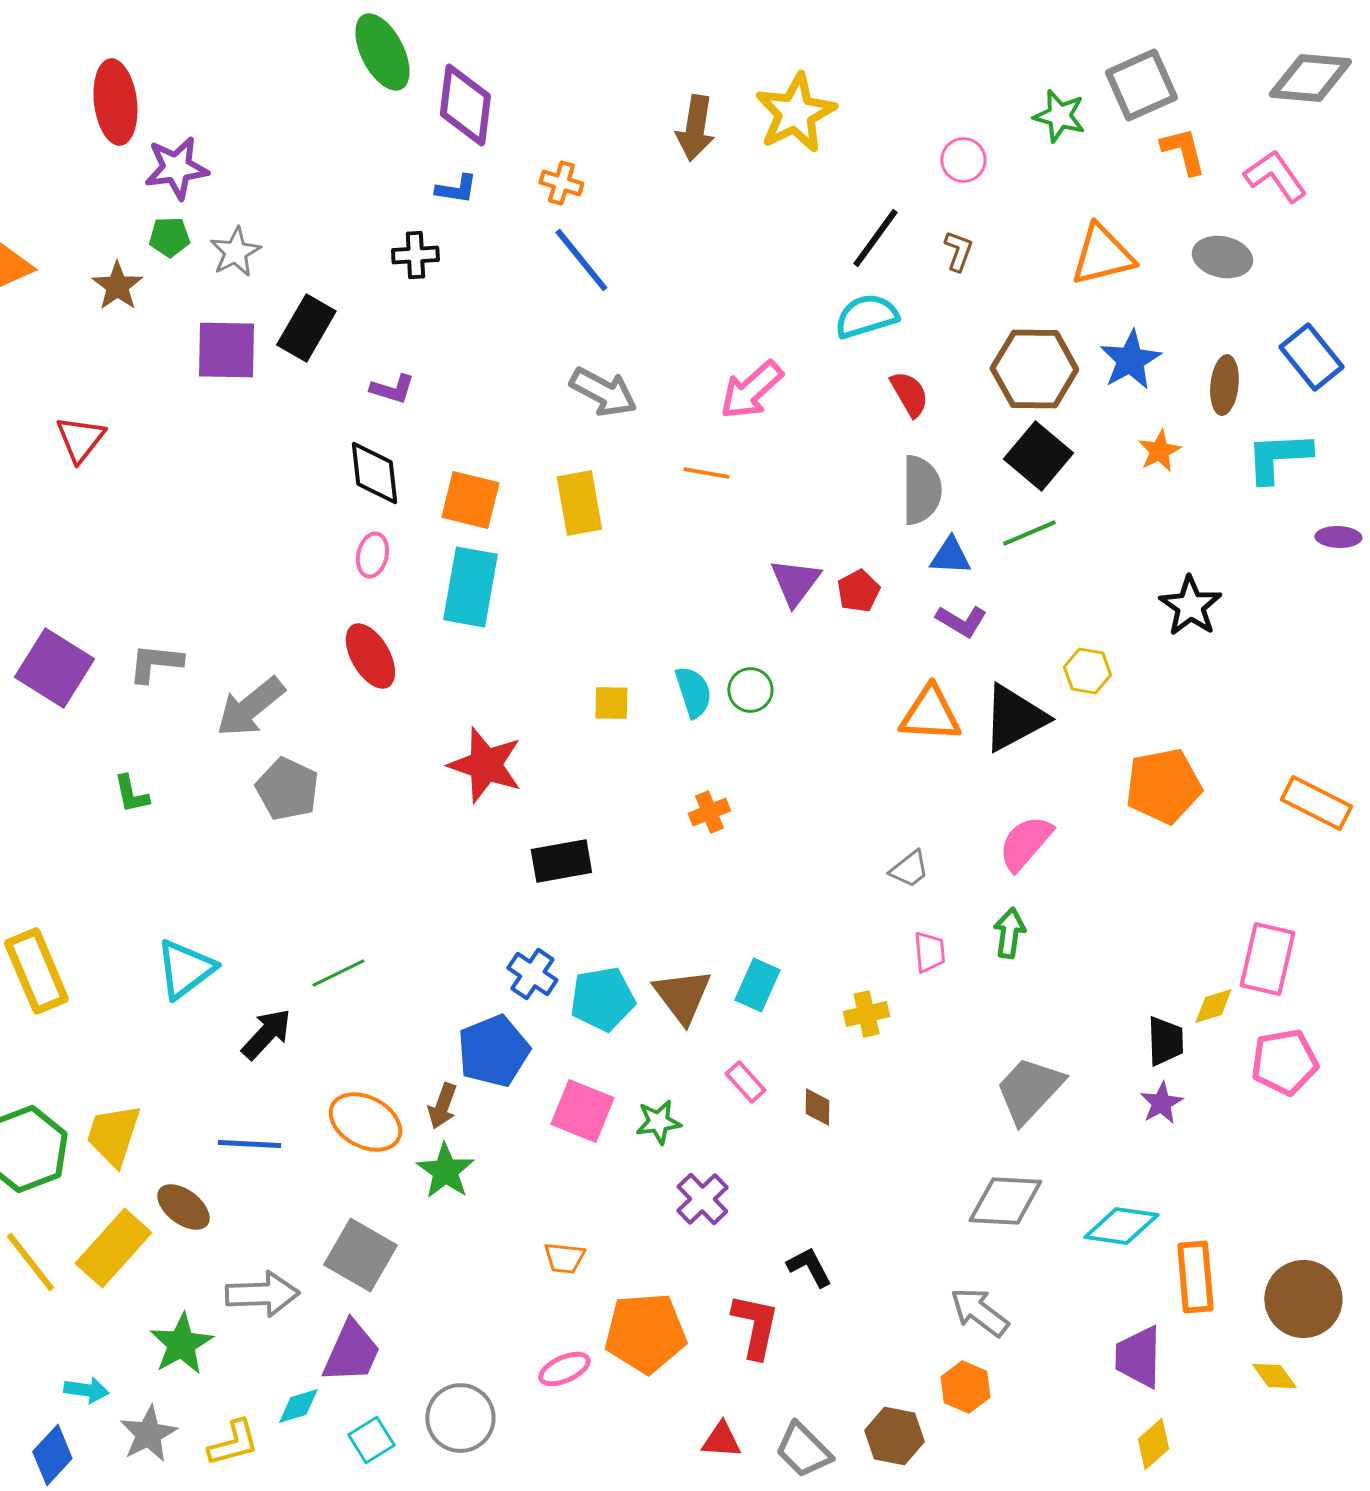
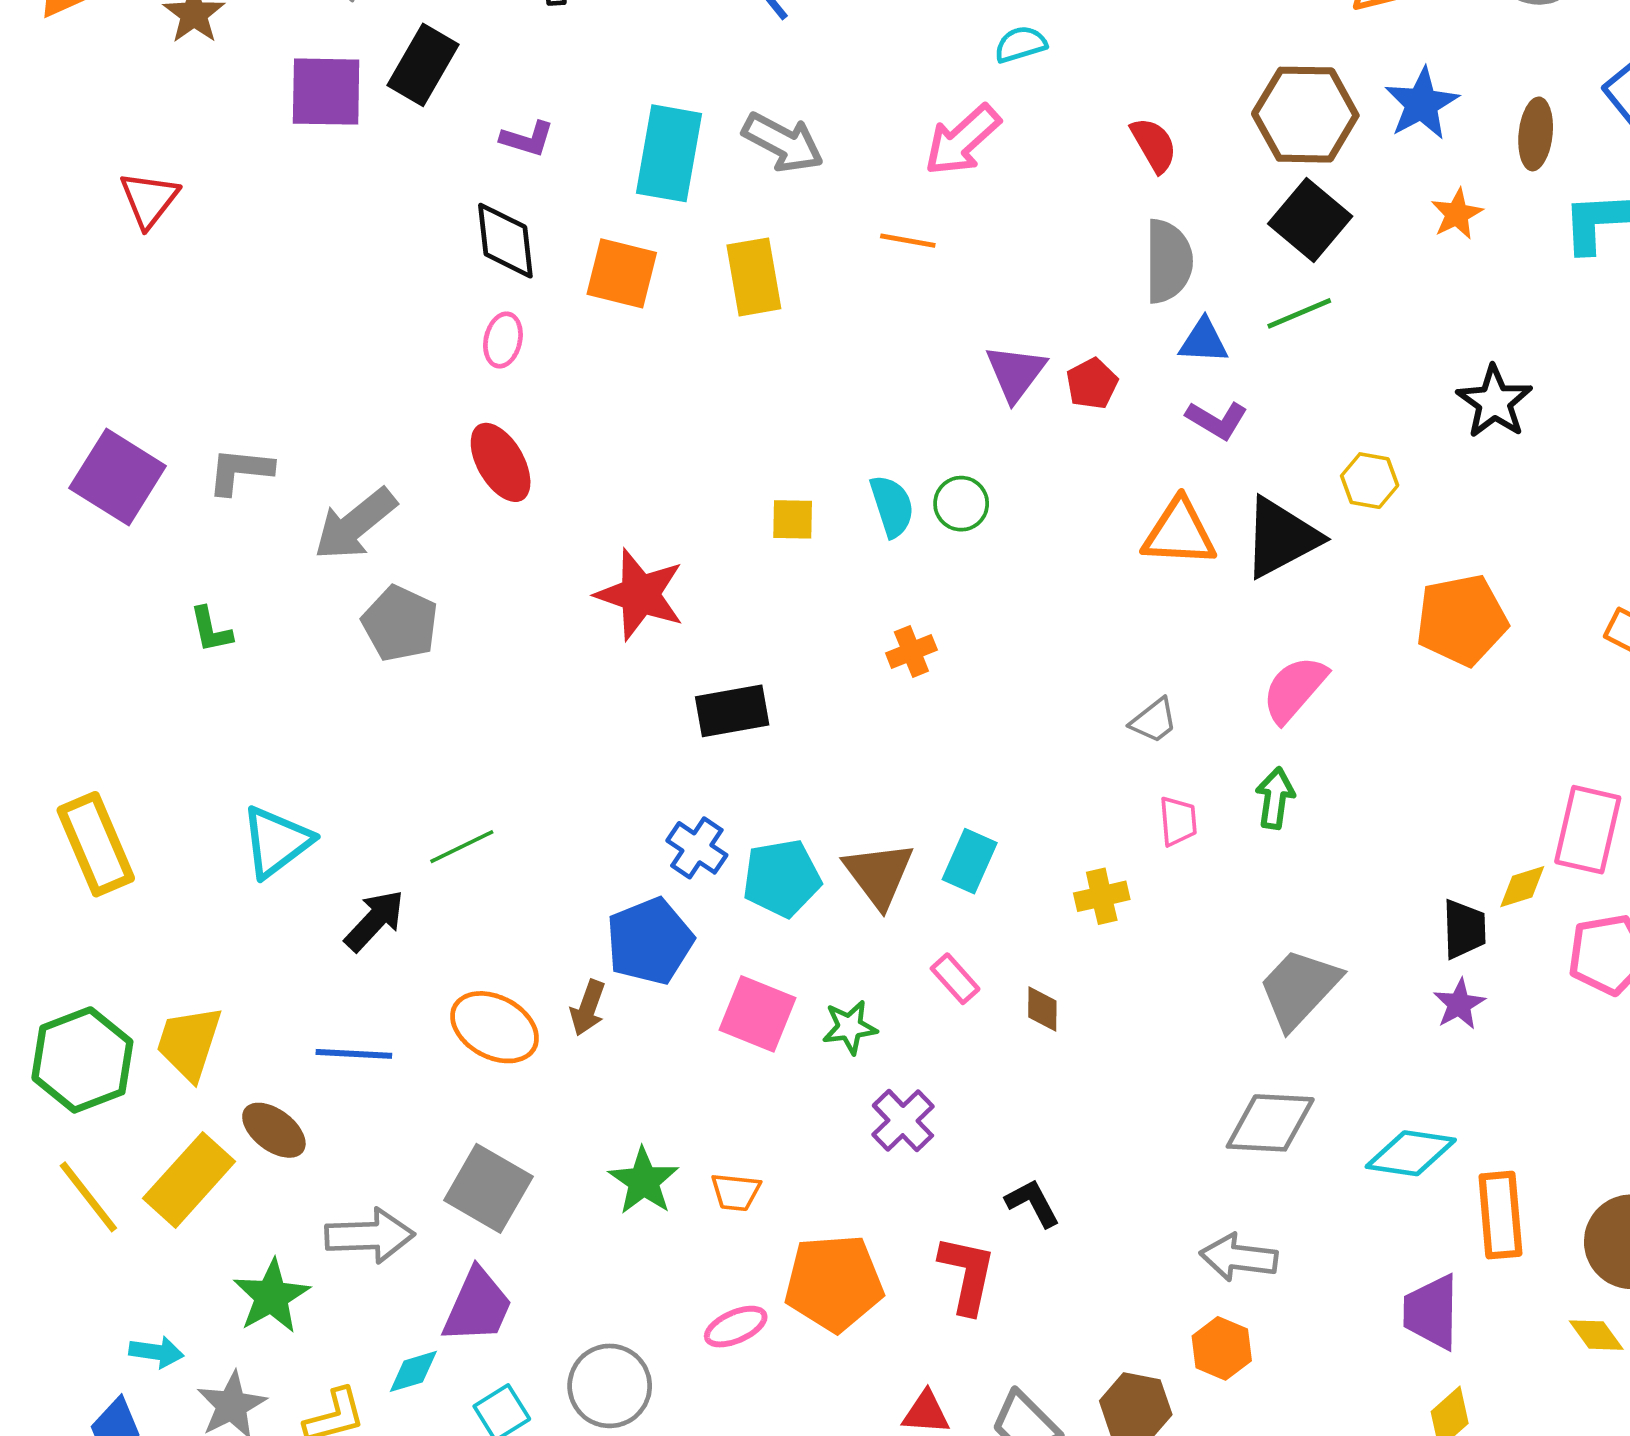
cyan semicircle: (866, 316) -> (1021, 44), moved, size x0.7
cyan rectangle: (470, 587) -> (669, 153), moved
green star: (445, 1171) -> (644, 1181), moved
gray arrow: (979, 1312) -> (1239, 1257), turned -30

